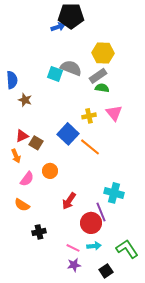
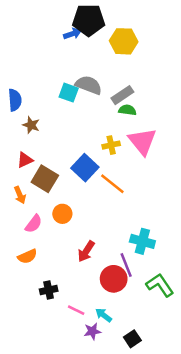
yellow hexagon: (103, 53) -> (124, 41), moved
pink triangle: (114, 113) -> (142, 141), size x1.4
red triangle: (22, 136) -> (25, 160), moved
brown square: (36, 143) -> (45, 179), size x1.5
orange semicircle: (22, 205) -> (27, 256), turned -56
cyan arrow: (94, 246) -> (104, 315), moved, turned -136
pink line: (73, 248) -> (76, 310), moved
green L-shape: (127, 249) -> (160, 285), moved

